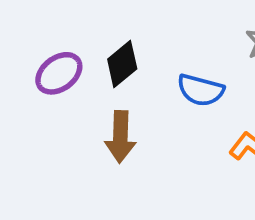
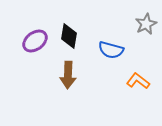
black diamond: (122, 64) -> (69, 36), turned -40

